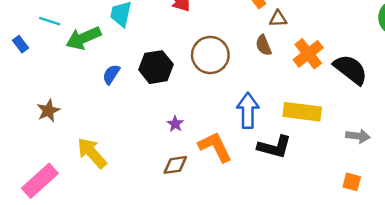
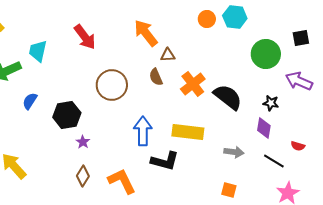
black hexagon: (156, 67) -> (67, 115), moved
orange L-shape: (215, 147) -> (122, 181), moved
brown diamond: (175, 165) -> (83, 176), turned -50

